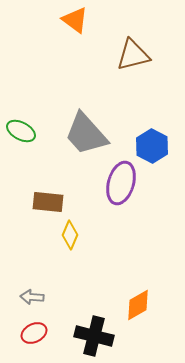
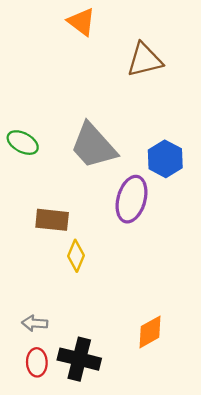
red ellipse: (34, 333) -> (37, 362), turned -65
black cross: (94, 336) -> (79, 359), moved

